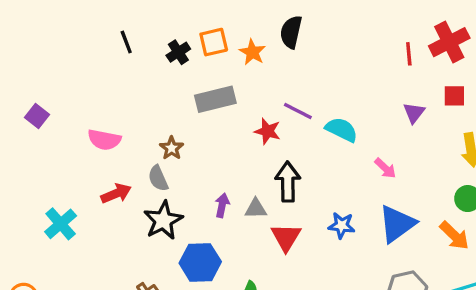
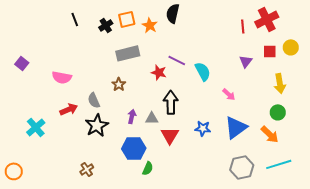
cyan semicircle: (342, 130) -> (203, 71), turned 36
brown star: (172, 148) -> (119, 84), moved
blue hexagon: (200, 262) -> (134, 148), moved

